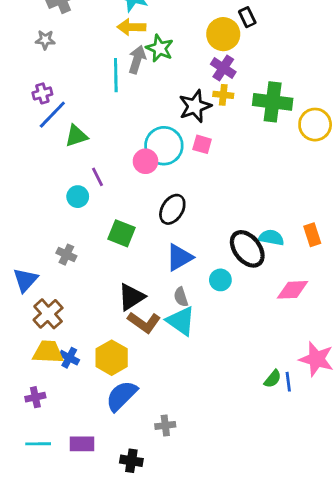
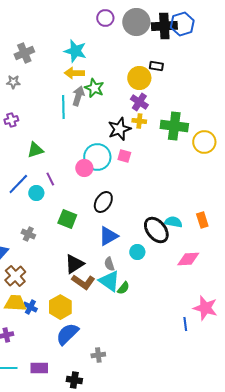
black rectangle: (247, 17) -> (156, 66), turned -56
blue line: (52, 115) -> (18, 184), moved
green semicircle: (273, 379) -> (123, 288), moved

